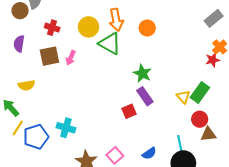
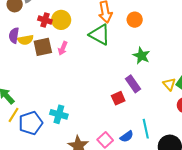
yellow circle: (89, 27) -> (61, 20), moved
green star: (142, 73) -> (141, 56), moved
yellow semicircle: (26, 85) -> (25, 40), moved
cyan line: (180, 146) -> (146, 129), moved
blue semicircle: (149, 153) -> (127, 136), moved

